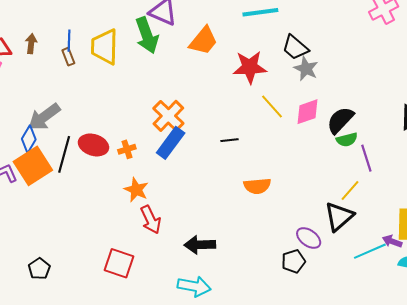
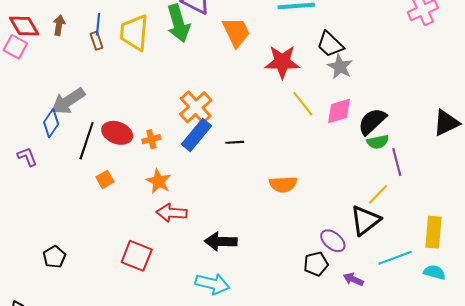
orange trapezoid: (203, 41) -> (236, 32), turned -68
black line: (230, 140) -> (235, 142), moved
orange square: (33, 166) -> (105, 179), moved, size x0.5
red arrow: (151, 220) -> (172, 213), turned 116
purple arrow: (392, 241) -> (353, 279), moved

